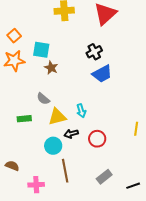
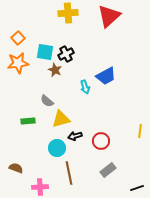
black cross: (94, 52) -> (66, 54), moved
cyan arrow: (81, 111) -> (85, 87), moved
gray rectangle: (104, 177) -> (108, 170), moved

